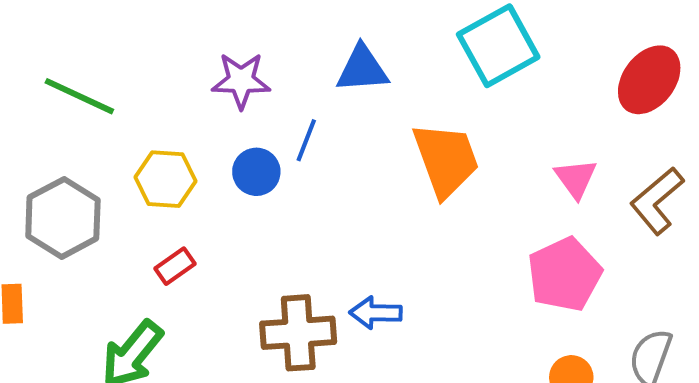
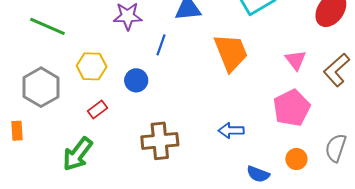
blue circle: (256, 172) -> (136, 80), moved
blue arrow: (376, 313) -> (231, 131), moved

